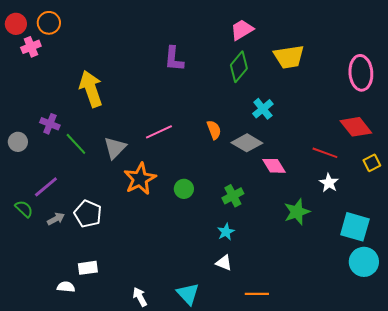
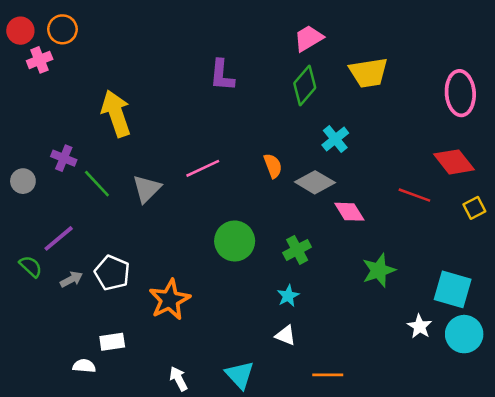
orange star: (140, 179) -> (170, 300), moved
white star: (329, 183) -> (420, 326), moved
green circle: (184, 189) -> (235, 241), size x1.6

